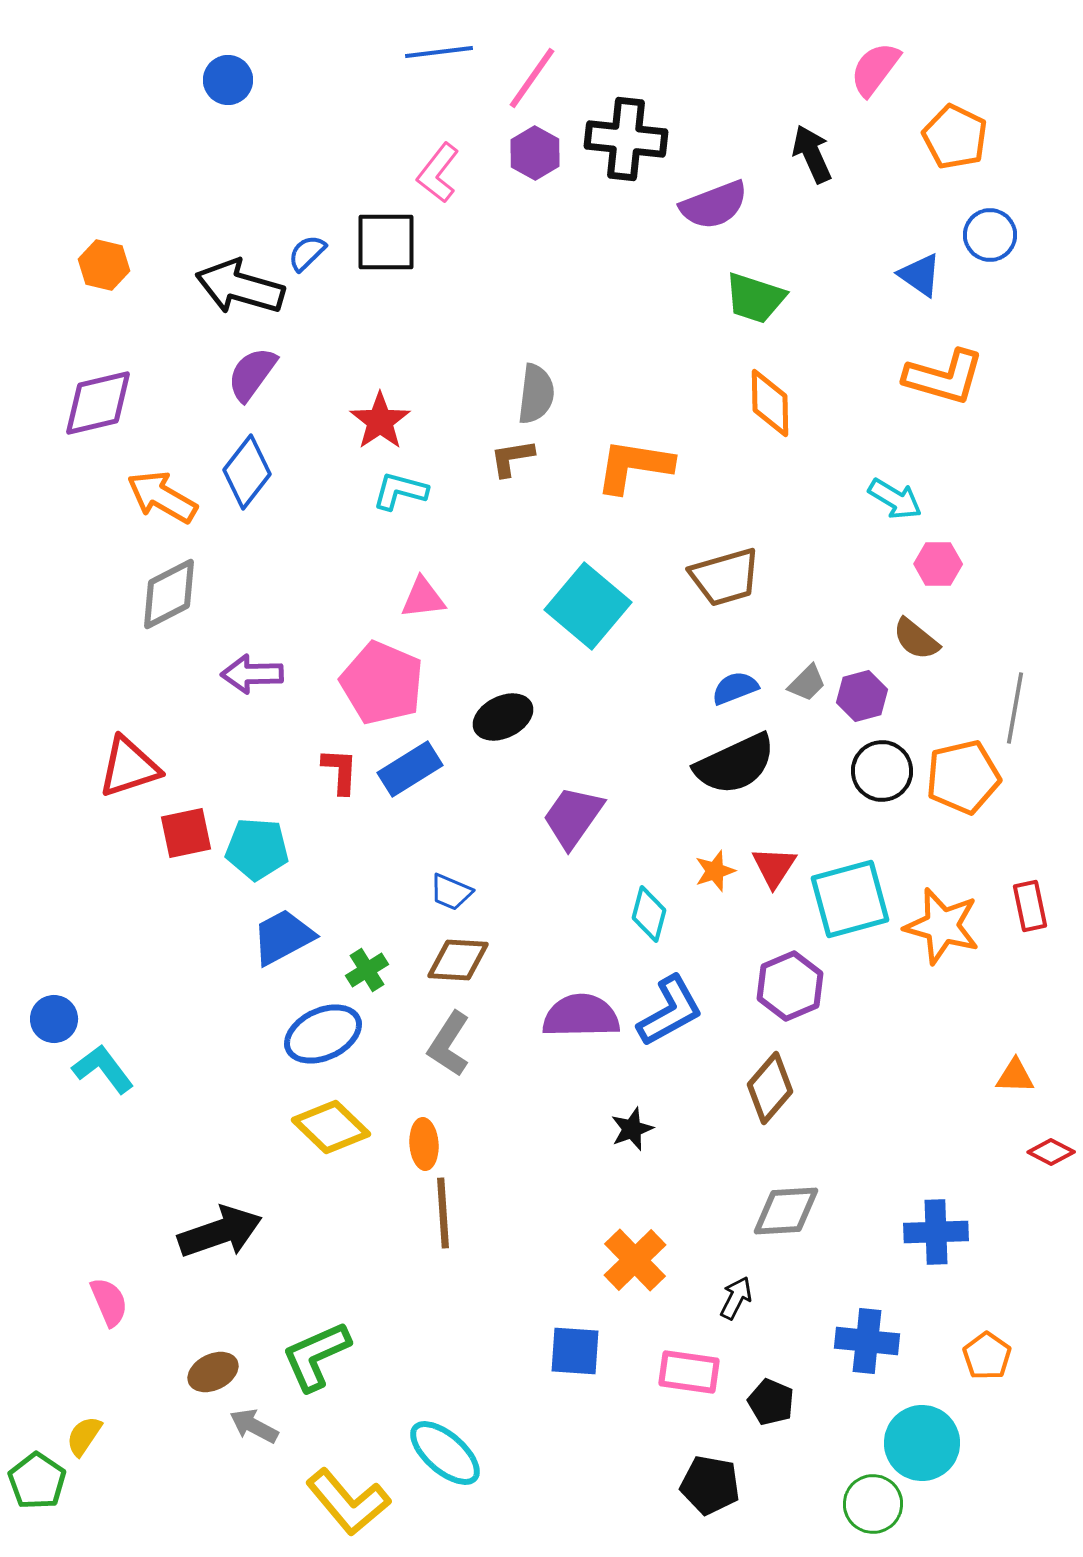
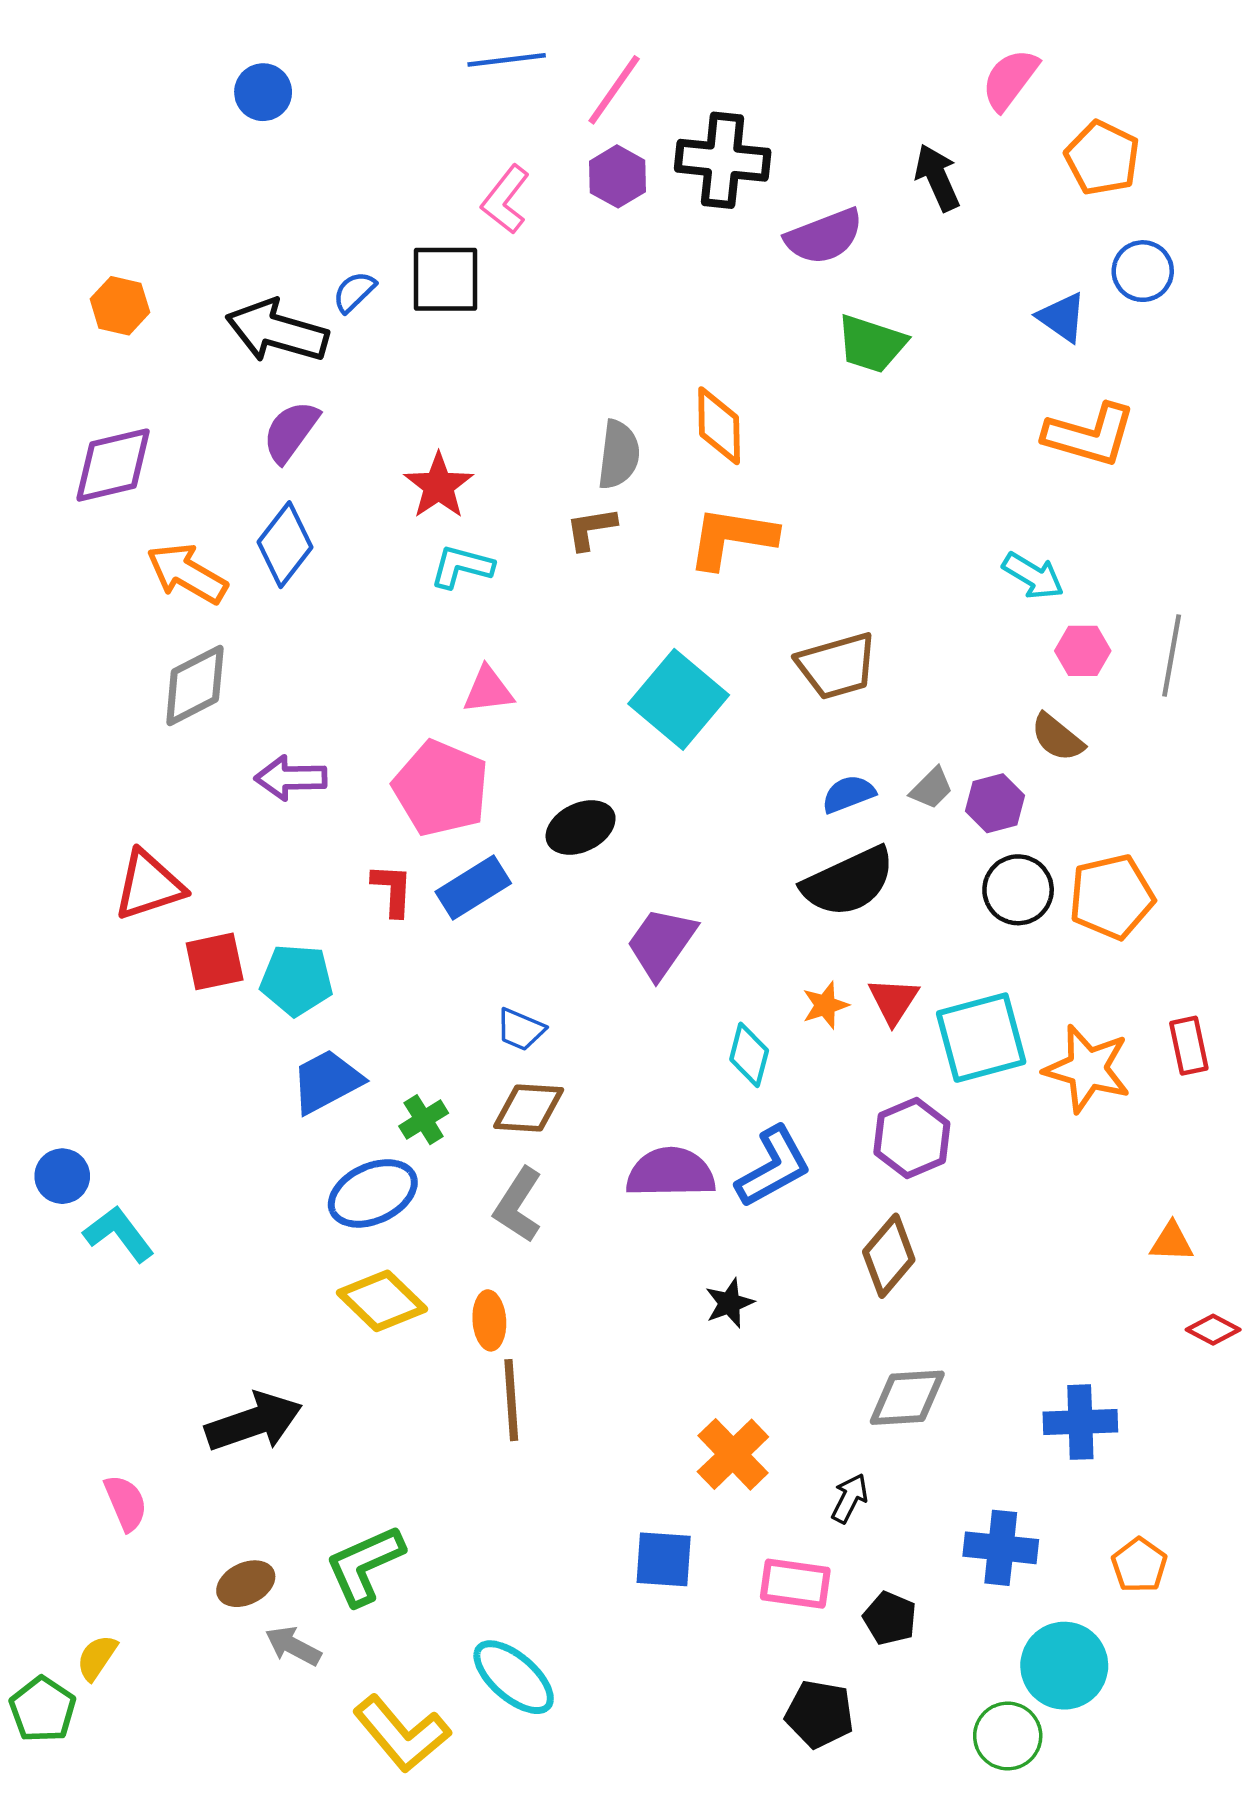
orange diamond: (770, 403) -> (719, 426), moved
gray line: (1015, 708) -> (1172, 655), moved

